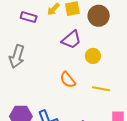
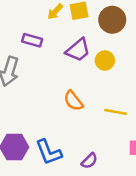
purple rectangle: (29, 17) -> (32, 40), moved
yellow circle: (93, 56) -> (105, 60), moved

